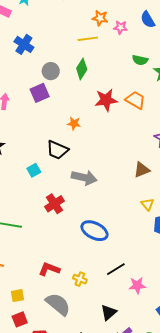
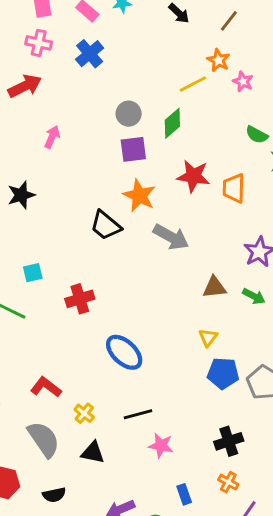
yellow line: (88, 39) -> (193, 84), turned -36
blue cross: (24, 44) -> (90, 54), moved
purple square: (40, 93) -> (133, 149), moved
orange trapezoid: (135, 100) -> (234, 188), turned -135
orange star: (74, 123) -> (139, 196), size x1.6
cyan square: (34, 170) -> (33, 273), moved
gray arrow: (84, 178) -> (171, 237), moved
black triangle: (109, 313) -> (93, 453), moved, turned 36

